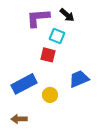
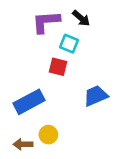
yellow circle: (50, 95) -> (48, 135), moved

